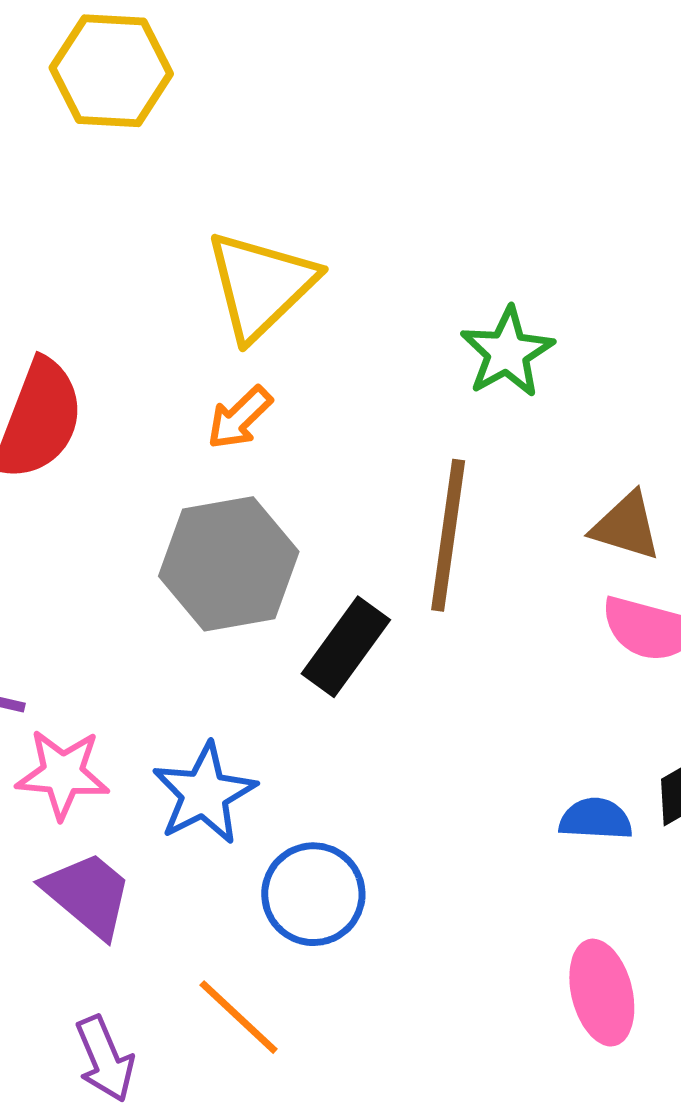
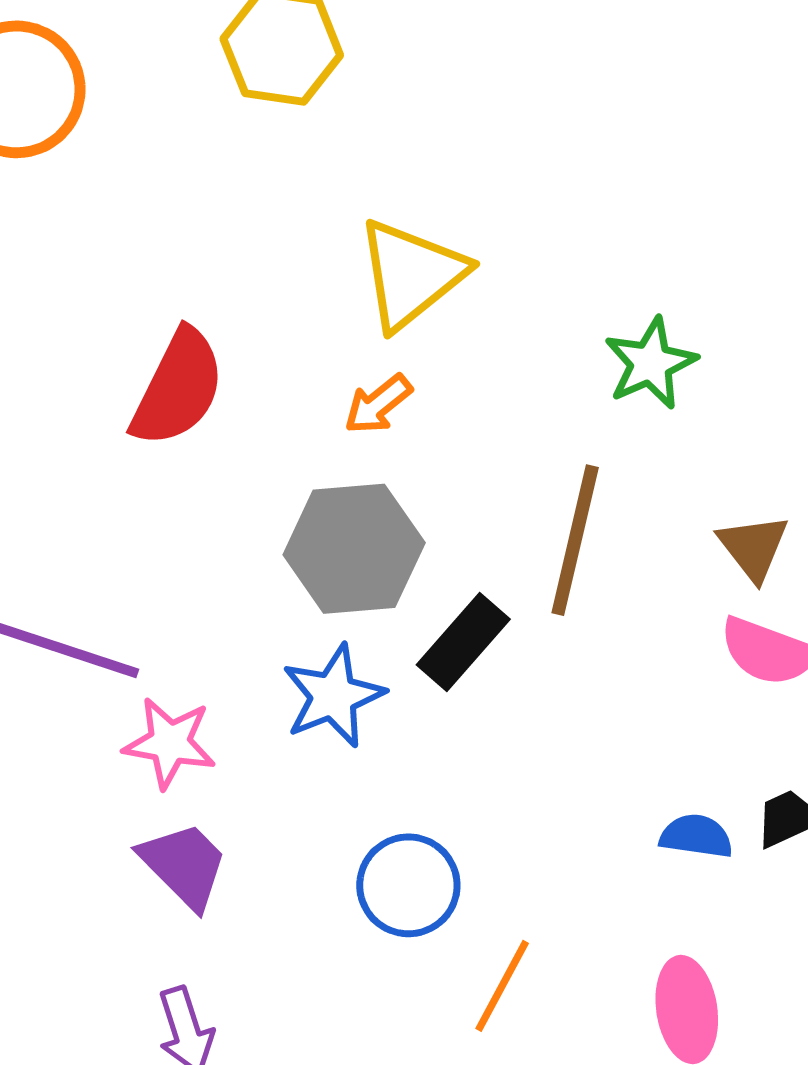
brown triangle: (626, 526) -> (753, 547), turned 30
blue star: (204, 794) -> (333, 696), moved
orange line: (239, 1017) -> (502, 986), moved, turned 70

